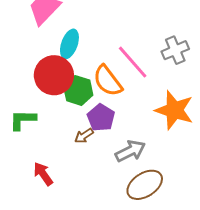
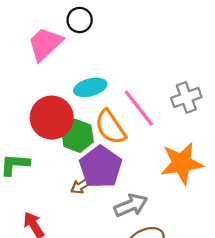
cyan ellipse: (69, 44) -> (90, 87), moved, turned 52
orange star: (174, 110) -> (182, 163), turned -30
purple pentagon: (101, 118) -> (101, 167), size x1.4

